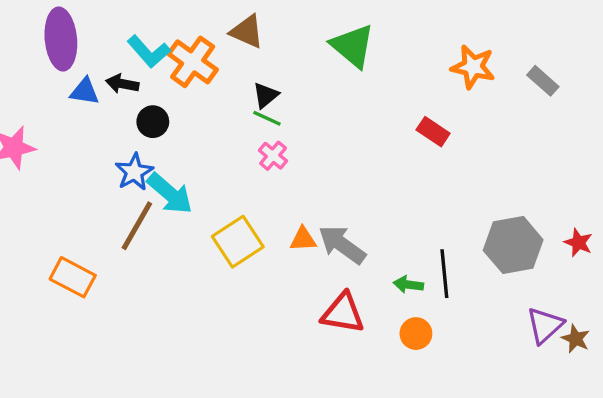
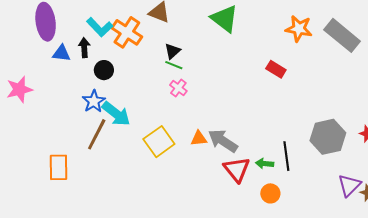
gray rectangle: (543, 81) -> (342, 35), size x1.8
black arrow: (122, 84) -> (84, 48), turned 78
orange rectangle: (73, 277) -> (59, 167), turned 64
red triangle: (343, 313) -> (237, 169), moved, turned 44

